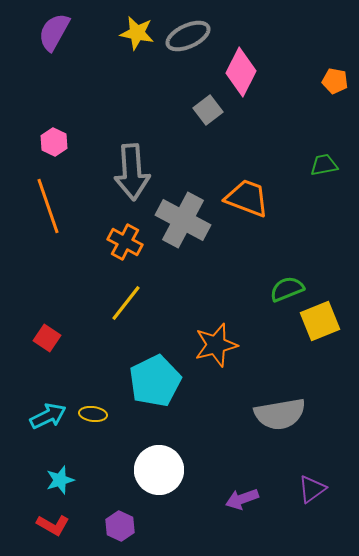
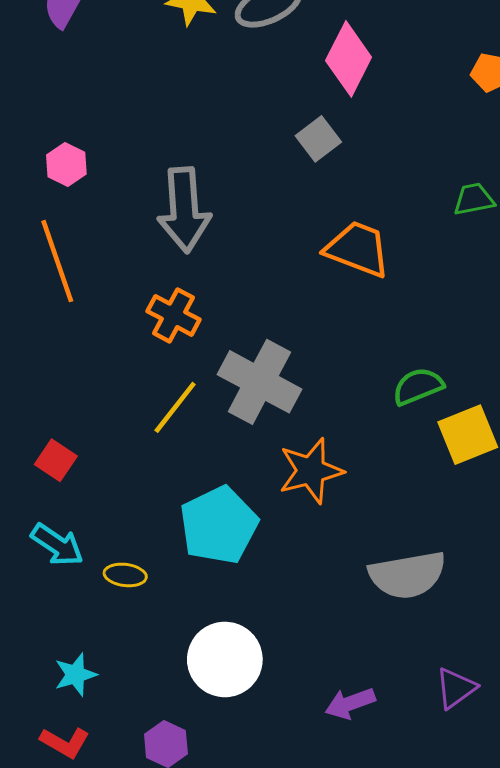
gray square: (208, 110) -> (318, 139), moved
gray cross: (183, 220) -> (260, 382), moved
cyan arrow: (48, 416) -> (57, 545), moved, turned 60

